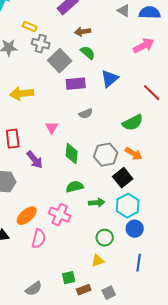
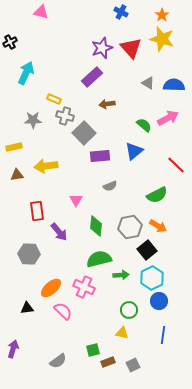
green semicircle: (88, 53) -> (144, 125), moved
green semicircle: (75, 187) -> (99, 259), size x1.4
pink semicircle: (39, 239) -> (63, 311), turned -60
yellow triangle: (98, 261) -> (122, 333), turned 32

